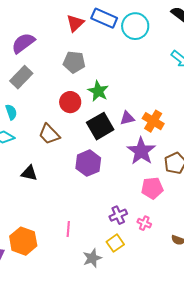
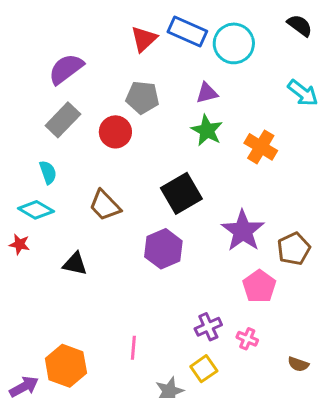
green star: (98, 91) -> (207, 130), moved
red circle: (70, 102) -> (115, 132), moved
purple triangle: (127, 118) -> (207, 93), moved
orange cross: (153, 121) -> (261, 147), moved
pink pentagon: (152, 188) -> (259, 286), turned -30

